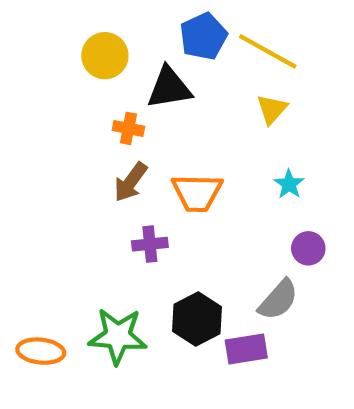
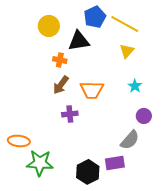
black hexagon: (197, 319) -> (88, 172), moved
green star: (118, 336) -> (40, 163), moved
orange ellipse: (41, 351) -> (19, 141), moved

